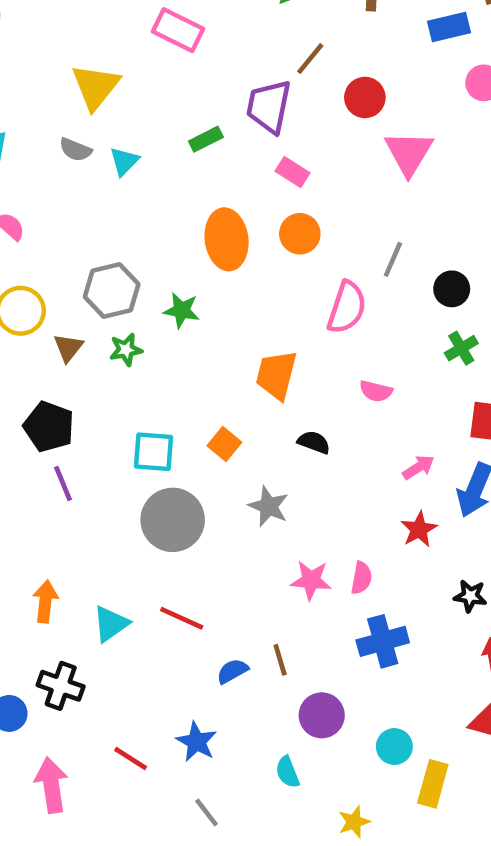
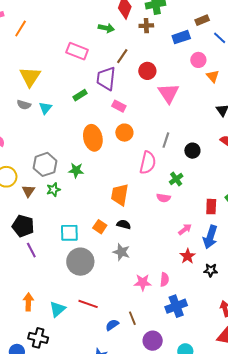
pink rectangle: (178, 30) -> (77, 51), moved
green cross: (461, 348) -> (176, 179), moved
black semicircle: (314, 442) -> (124, 224), moved
black star: (470, 596) -> (211, 270), moved

